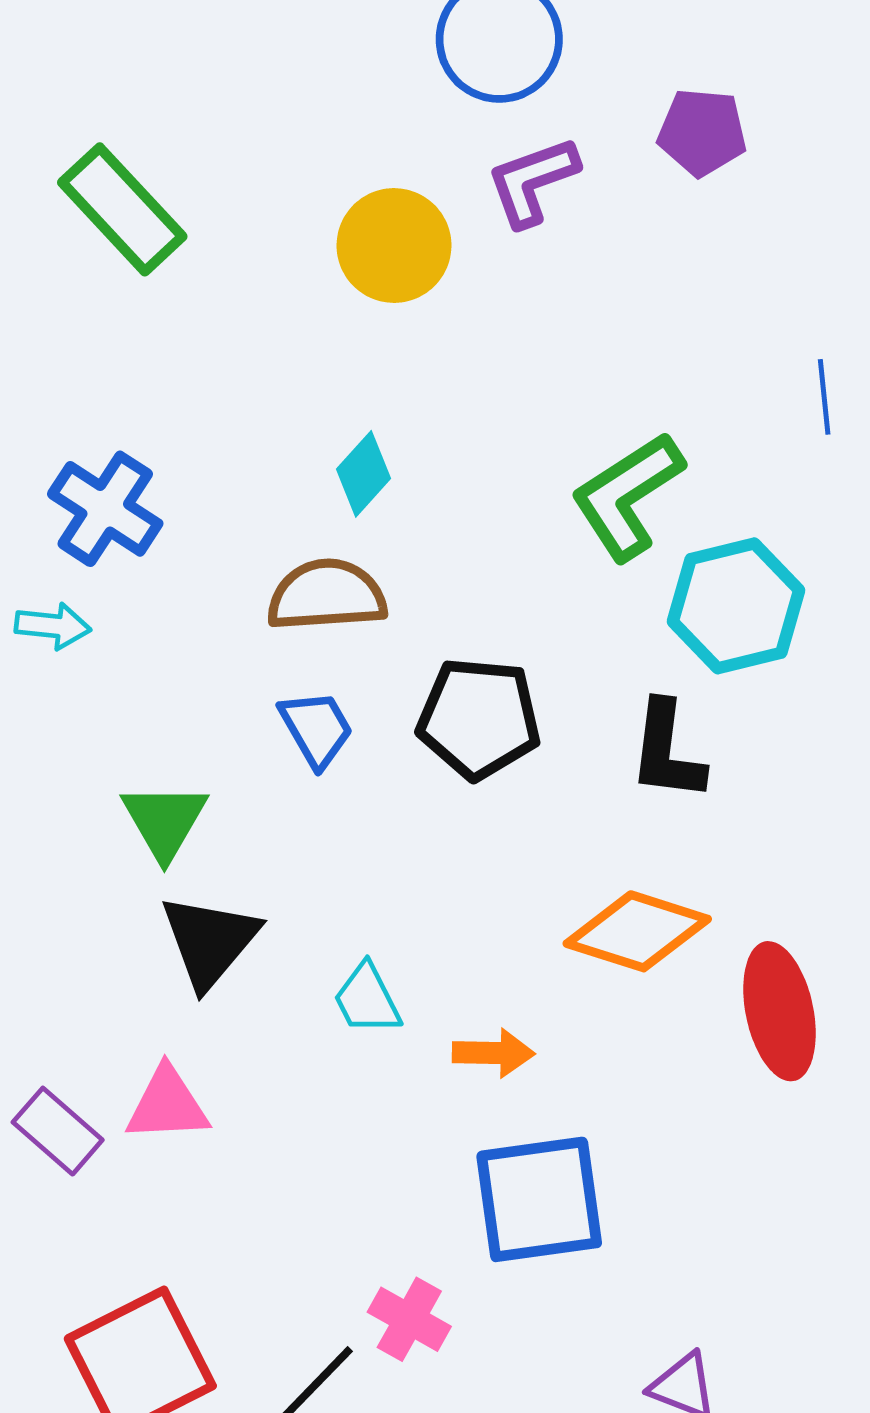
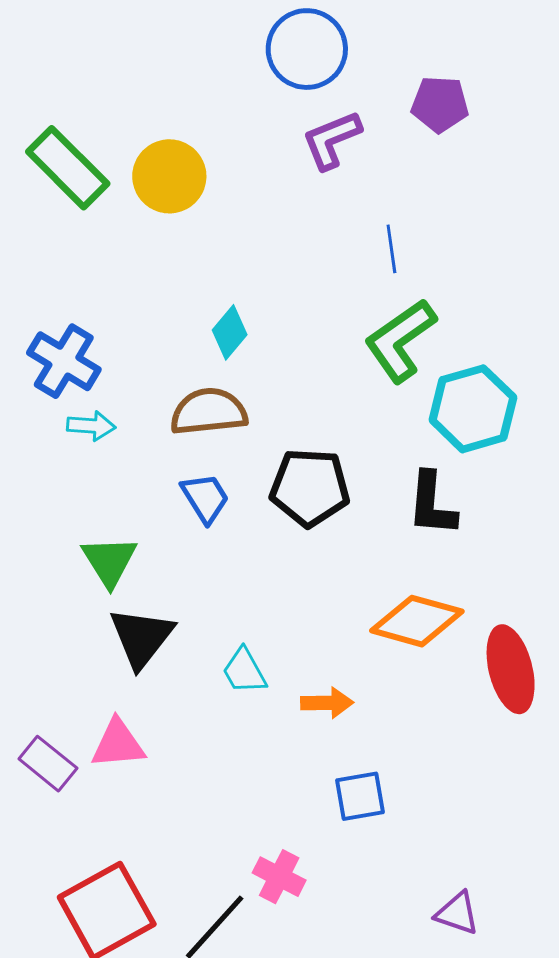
yellow circle: (394, 245) -> (169, 176), moved
blue line: (824, 397) -> (391, 249), moved
cyan arrow: (53, 626) -> (91, 426), moved
blue square: (539, 1199) -> (360, 796), size x0.6

